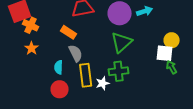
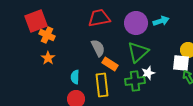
orange rectangle: (69, 32) -> (110, 64), moved
gray semicircle: (76, 53) -> (98, 48), moved
white star: (103, 83) -> (148, 73), moved

